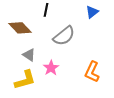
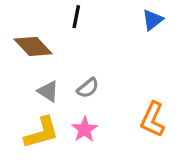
gray semicircle: (64, 36) -> (88, 88), moved, size x0.6
pink star: (51, 68) -> (85, 129), moved

